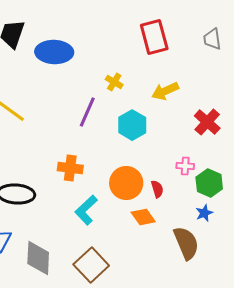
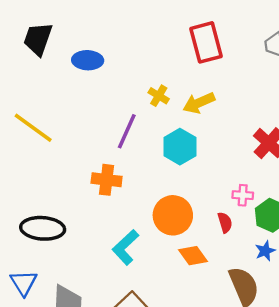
blue ellipse: (54, 52) -> (88, 60), size x0.7
yellow arrow: (165, 91) -> (199, 103), moved
orange cross: (70, 168) -> (107, 180), moved
red semicircle: (157, 189) -> (225, 222), moved

